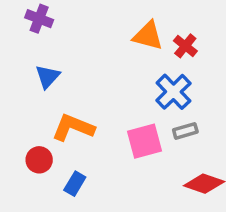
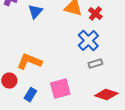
blue triangle: (48, 77) -> (35, 12), moved
pink square: (145, 141) -> (60, 89), moved

